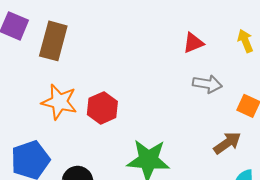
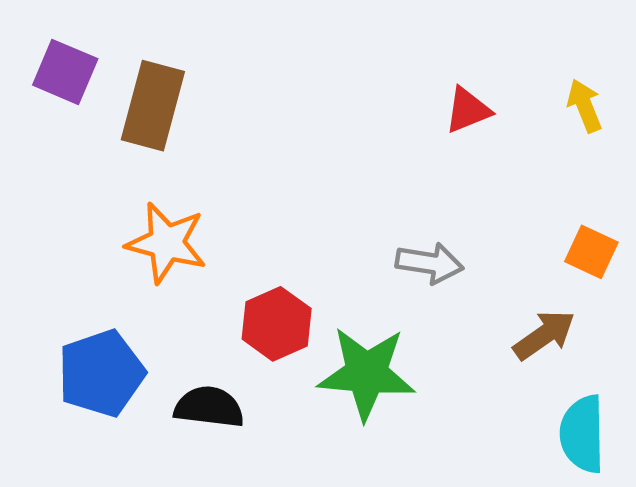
gray arrow: (207, 84) -> (429, 263), moved
red hexagon: (102, 108) -> (277, 324), moved

